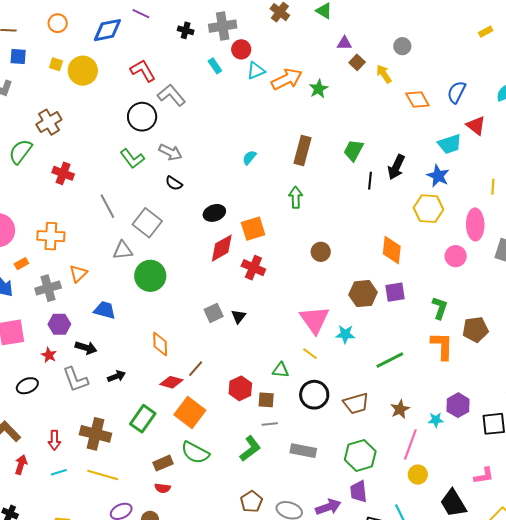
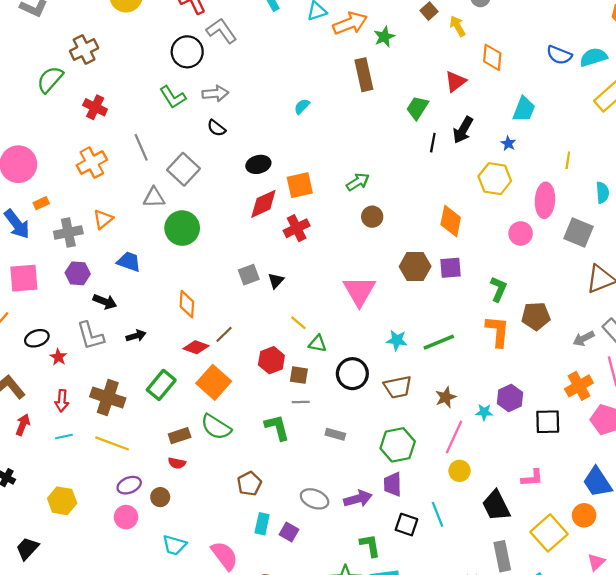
blue semicircle: (457, 92) -> (559, 55), moved, turned -100
orange diamond: (417, 99) -> (492, 57), turned 30
red triangle: (476, 125) -> (455, 81), moved, turned 40
cyan trapezoid: (450, 144) -> (524, 109), turned -55
brown rectangle: (302, 150) -> (364, 75), moved, turned -32
gray arrow: (170, 152) -> (215, 93), turned -35
blue star: (438, 176) -> (508, 143), size x0.6
green arrow: (296, 197) -> (358, 182), moved, turned 55
orange cross: (51, 236) -> (92, 163), moved, turned -36
red cross: (253, 268) -> (297, 228), turned 35
cyan star: (345, 334) -> (397, 340), moved
yellow line: (310, 354) -> (298, 323), moved
red star: (49, 355) -> (58, 357), moved
green L-shape: (250, 449) -> (277, 427), turned -72
gray rectangle: (303, 451) -> (335, 434), size x0.7
brown pentagon: (251, 502) -> (249, 484), moved

